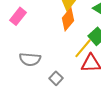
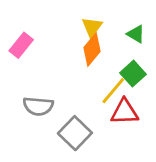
gray square: (56, 78) -> (75, 133), size x1.6

